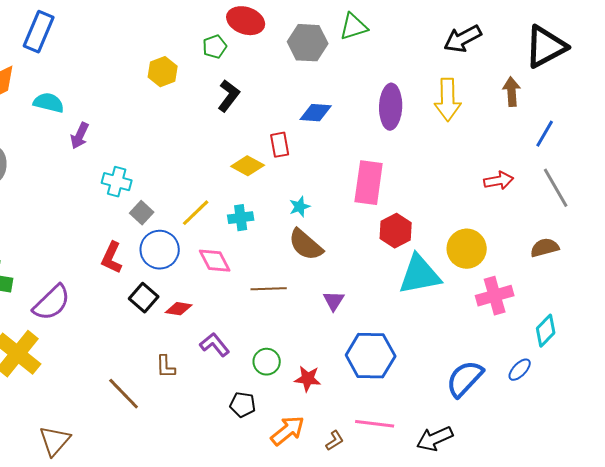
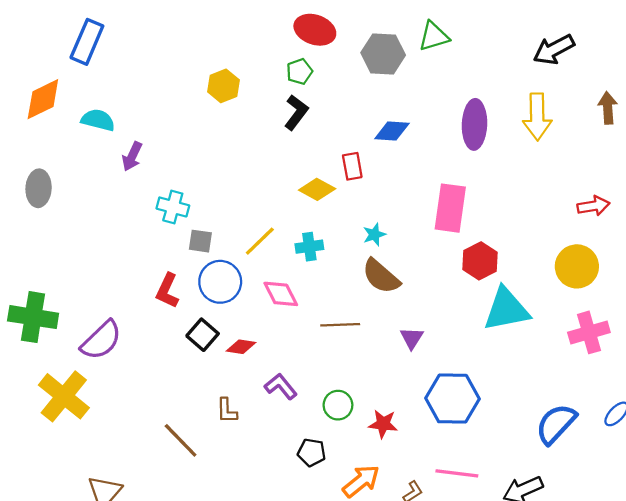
green pentagon: (215, 47) -> (299, 72), moved
gray square: (142, 213) -> (200, 241), turned -35
yellow circle: (467, 249) -> (577, 266), moved

